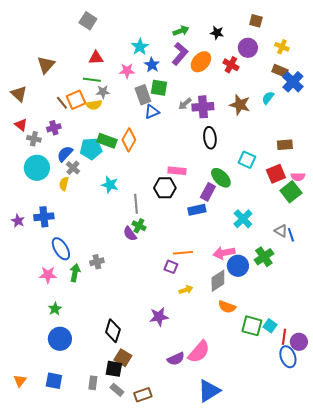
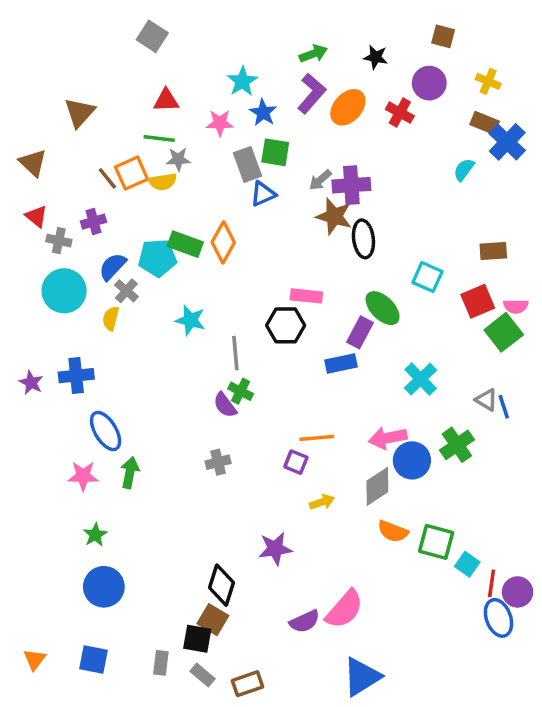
brown star: (240, 105) -> (334, 216), moved
gray cross: (97, 262) -> (218, 462), moved
green square: (252, 326) -> (436, 542), moved
black diamond: (113, 331) -> (222, 585), moved

